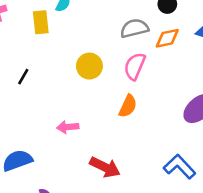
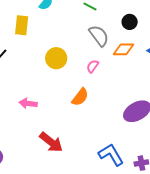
yellow rectangle: (41, 22) -> (22, 25), moved
gray semicircle: (134, 28) -> (99, 36), turned 55
pink semicircle: (135, 66) -> (93, 66), size x0.6

